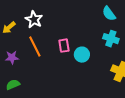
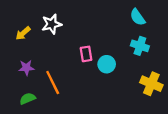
white star: (34, 20) -> (52, 24), turned 30
orange line: (35, 47) -> (53, 83), moved

